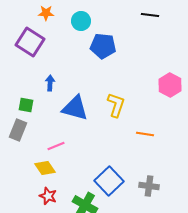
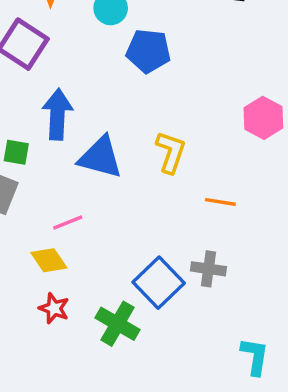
blue arrow: (50, 83) -> (57, 114), size x1.8
gray cross: (149, 186) -> (208, 269), moved

